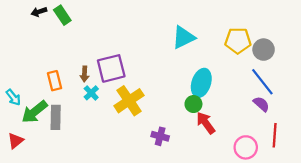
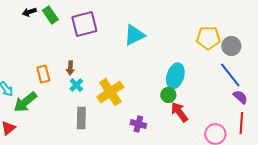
cyan triangle: (183, 37) -> (134, 35), moved
purple square: (111, 68) -> (84, 24), moved
purple semicircle: (261, 104) -> (240, 97), moved
gray rectangle: (56, 117) -> (81, 118), moved

